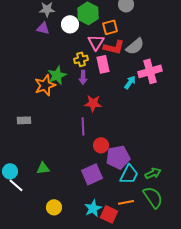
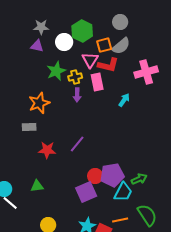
gray semicircle: (135, 46) -> (121, 46), moved
pink cross: (150, 71) -> (146, 72), moved
green star: (57, 75) -> (56, 71), moved
red star: (93, 103) -> (47, 150), moved
gray rectangle: (24, 120) -> (29, 127), moved
purple line: (83, 126) -> (77, 144), turned 42
red circle: (101, 145) -> (95, 176), moved
green arrow: (153, 173) -> (139, 179), moved

